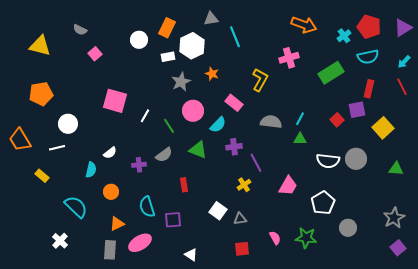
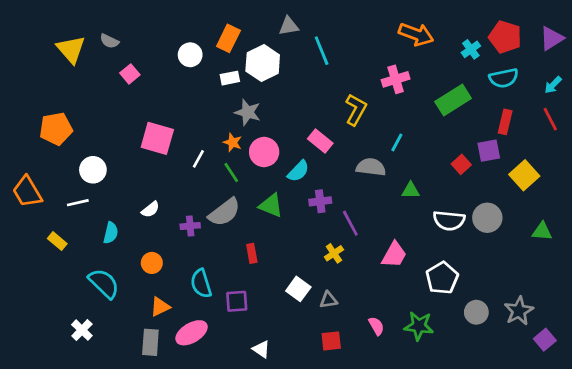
yellow triangle: (40, 46) -> (71, 49), moved, turned 35
orange star: (212, 74) -> (233, 142), moved
gray star: (181, 82) -> (248, 112), turned -30
cyan line: (300, 119) -> (397, 142), moved
gray semicircle: (164, 155) -> (224, 212), size x1.4
cyan semicircle: (91, 170) -> (111, 233), moved
gray star: (394, 218) -> (519, 311), moved

